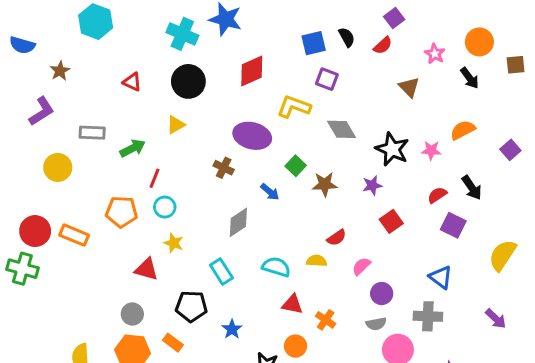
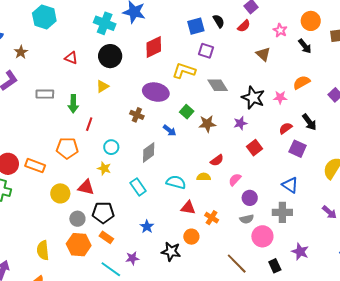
green arrow: (133, 148) -> (73, 104), turned 120
yellow circle: (58, 167) -> (60, 193), moved
cyan circle: (165, 207) -> (111, 147), moved
black pentagon: (191, 306) -> (103, 213), moved

